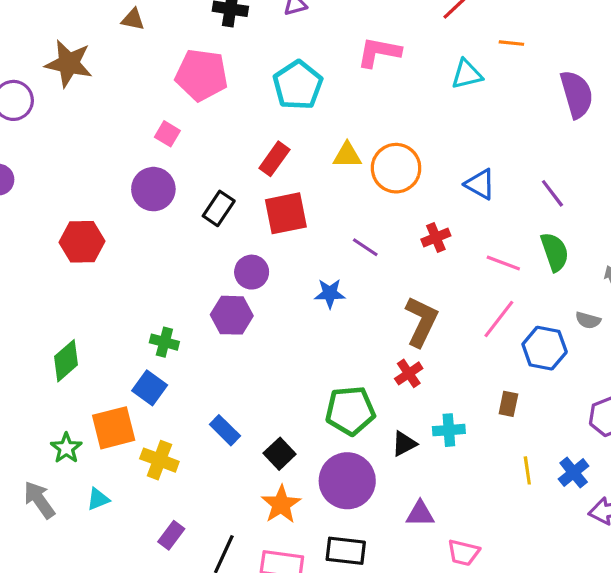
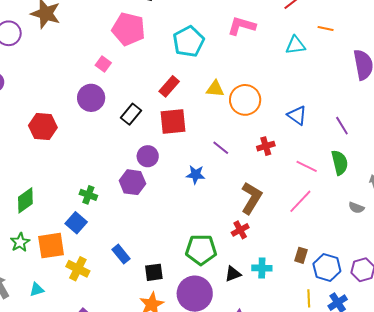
blue hexagon: (545, 348) -> (327, 267), moved
green star: (66, 448) -> (20, 242), moved
black square: (280, 454) -> (154, 272), turned 30

